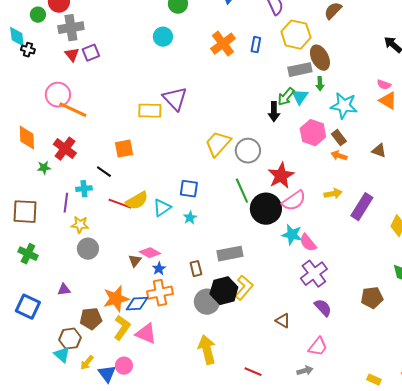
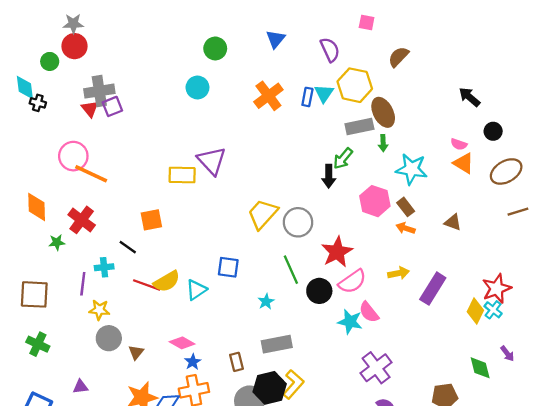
gray cross: (71, 28) -> (99, 91), moved
cyan triangle: (300, 97) -> (324, 93), moved
black circle: (266, 209) -> (319, 291), size x0.7
cyan star: (190, 218) -> (266, 302), moved
pink semicircle: (308, 243) -> (369, 312), moved
brown triangle: (135, 261) -> (136, 352), moved

